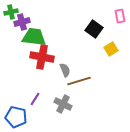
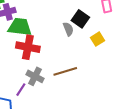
gray semicircle: (65, 70) -> (68, 29), moved
gray cross: (63, 104) -> (35, 76), moved

